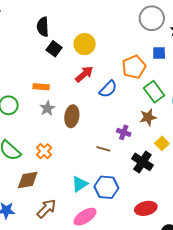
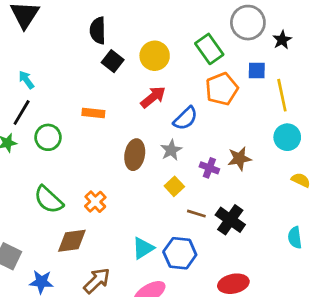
green rectangle: (154, 92) -> (209, 49), moved
gray star: (47, 108) -> (171, 150), moved
purple cross: (124, 132) -> (209, 168), moved
yellow square: (162, 143) -> (174, 186), moved
brown line: (103, 149) -> (196, 214), moved

